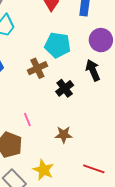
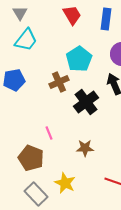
cyan pentagon: (58, 45) -> (79, 59), turned 30
black cross: (65, 88) -> (86, 102), size x1.4

